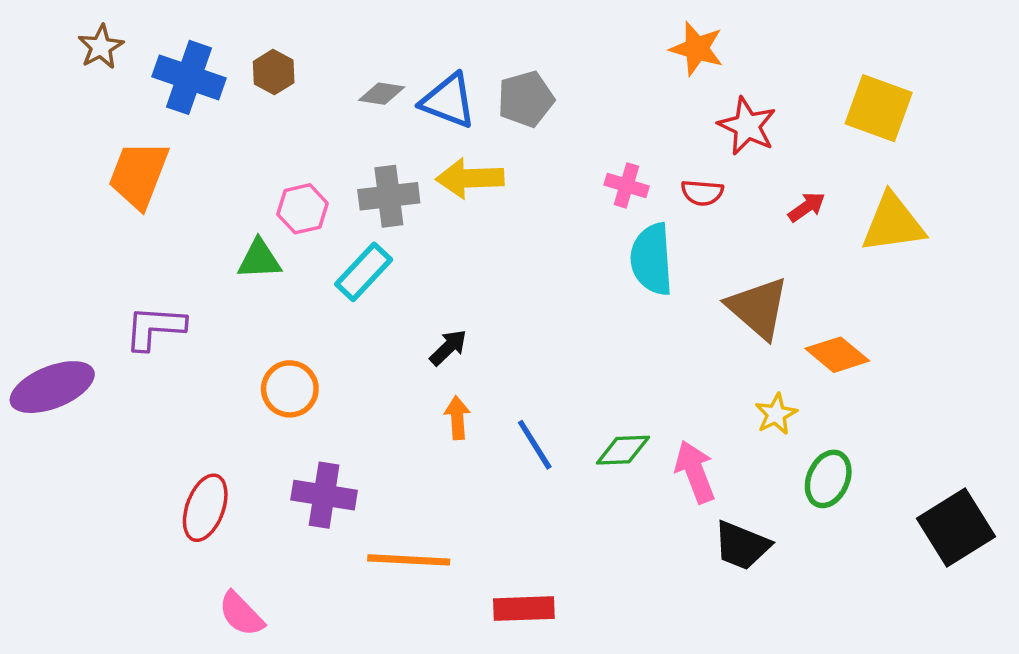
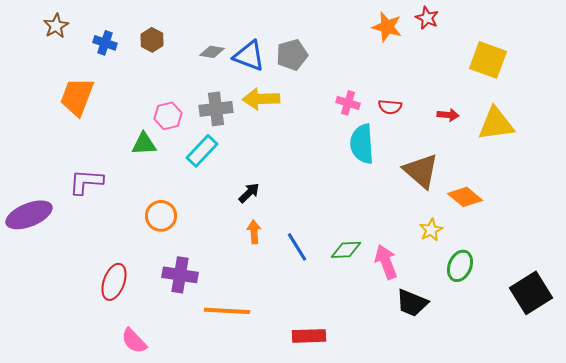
blue cross: (189, 77) -> (105, 43), size x0.6
red star: (747, 126) -> (427, 18), moved, size x0.7
red arrow: (807, 207) -> (448, 115), turned 40
red rectangle: (524, 609) -> (309, 336), moved

